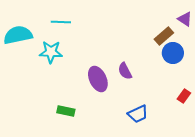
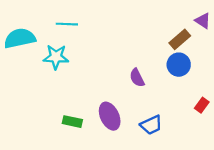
blue circle: (173, 53) -> (179, 65), moved
purple ellipse: (98, 79) -> (110, 116), moved

